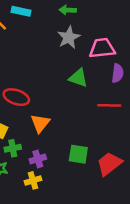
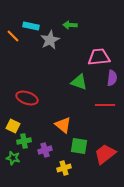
gray star: (69, 37) -> (50, 40), moved
orange triangle: (40, 123) -> (63, 125), moved, turned -30
yellow cross: (33, 180) -> (64, 168), moved

